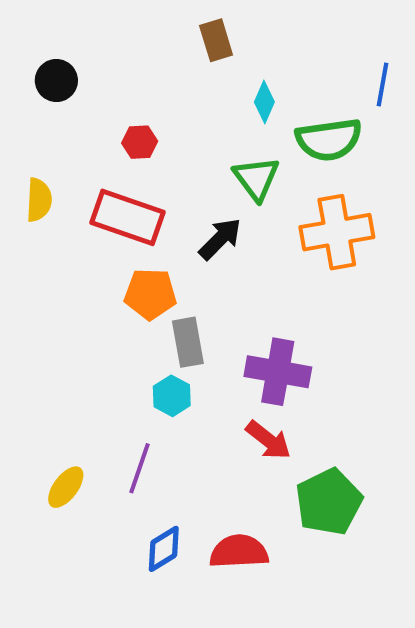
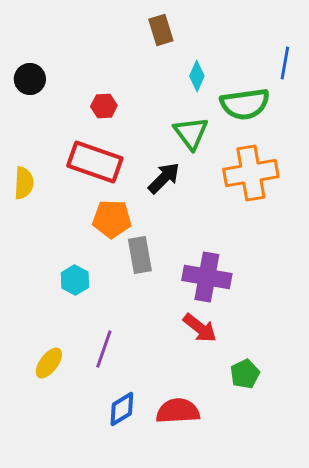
black circle: (56, 80) -> (30, 79), moved
yellow semicircle: (39, 200) -> (24, 183), moved
cyan hexagon: (172, 396) -> (75, 280), moved
green pentagon: (329, 502) -> (245, 374), size x0.6

